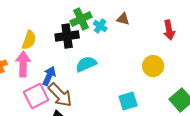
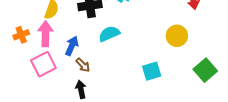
brown arrow: (60, 95) -> (83, 65), size x0.6
pink square: (36, 96) -> (43, 64), moved

